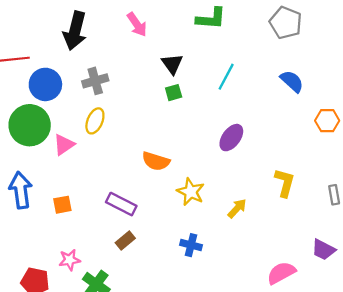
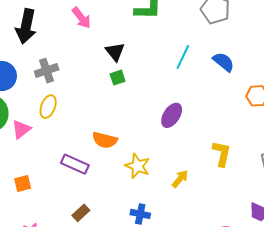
cyan line: (226, 77) -> (183, 57), moved
purple rectangle: (121, 204) -> (75, 164), moved

